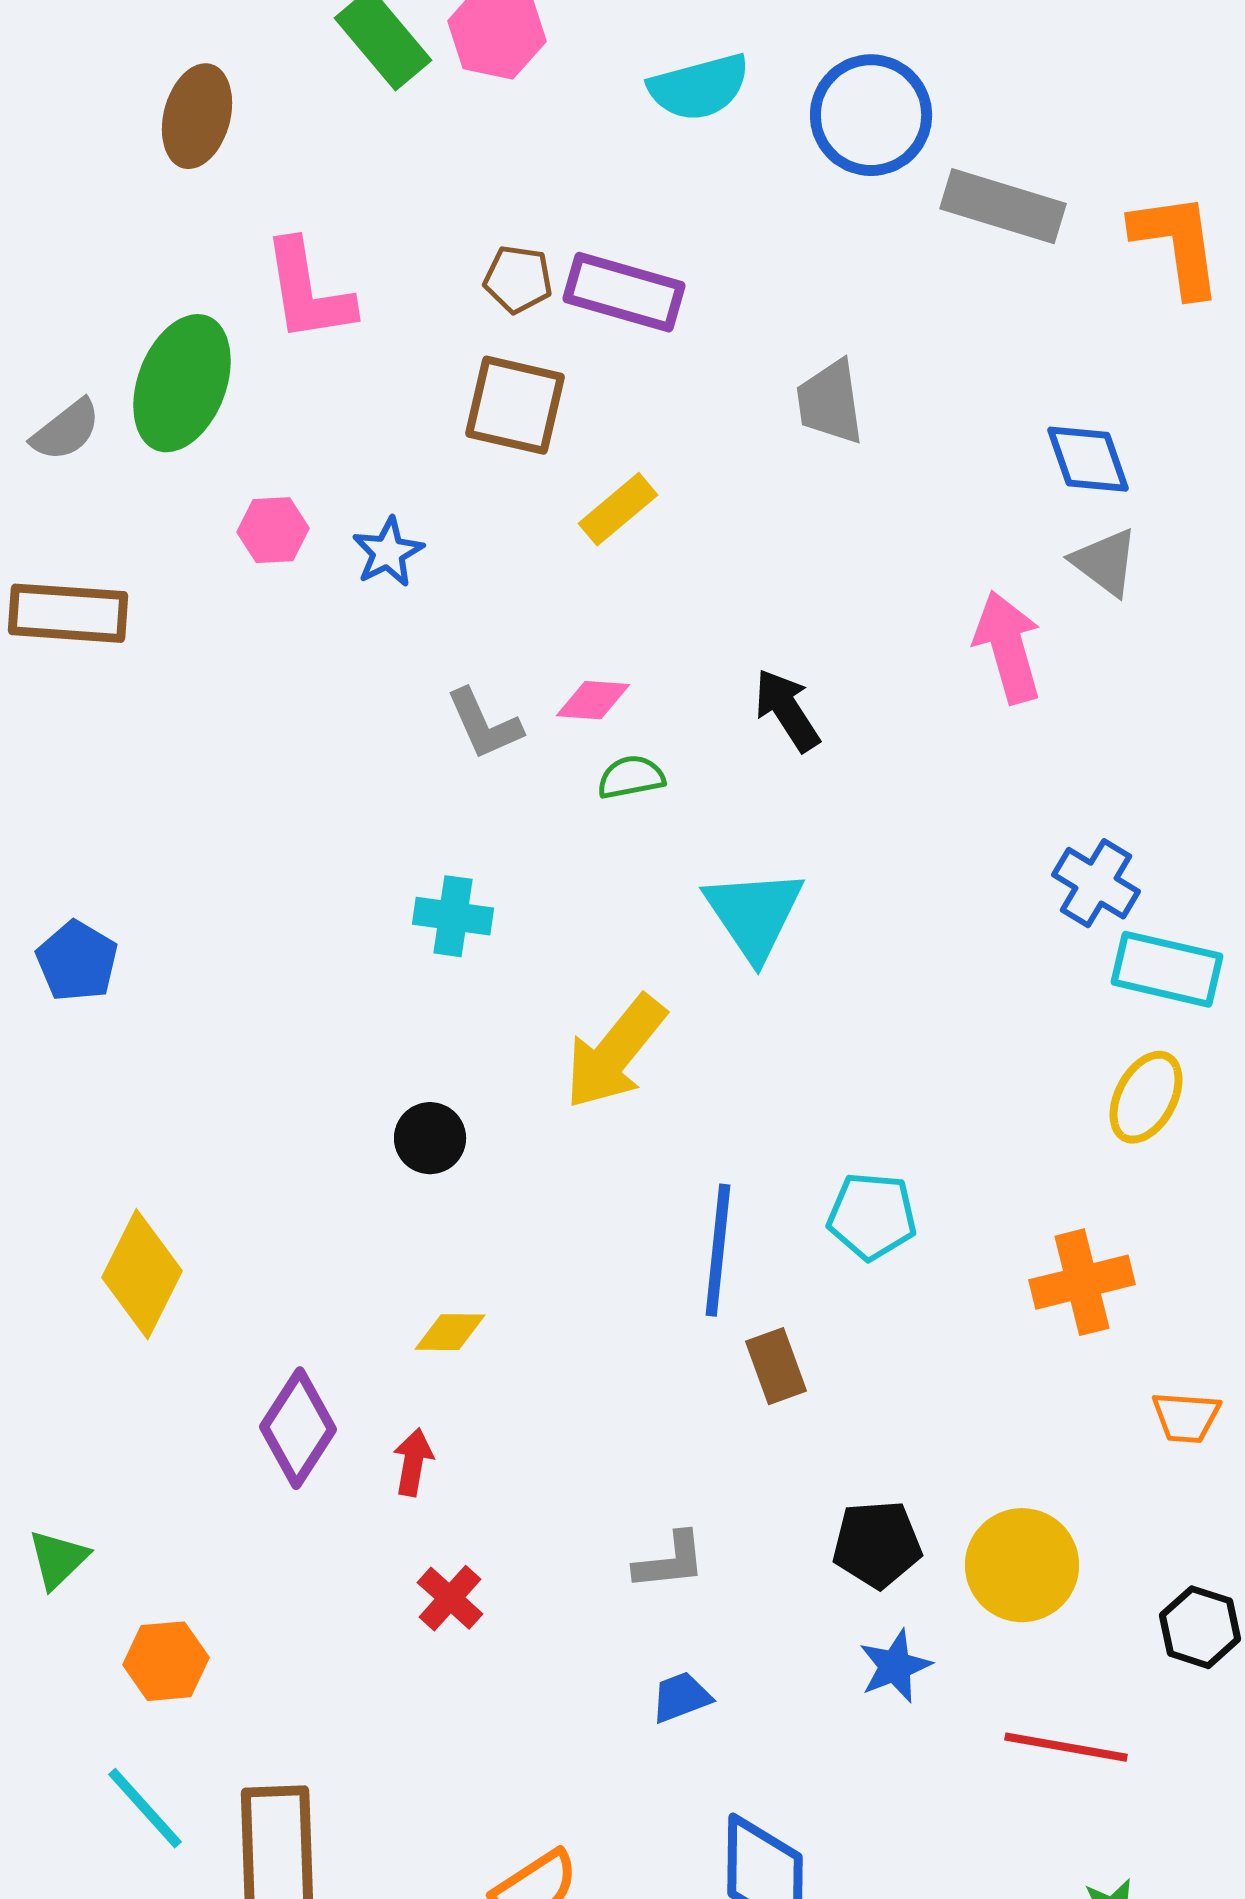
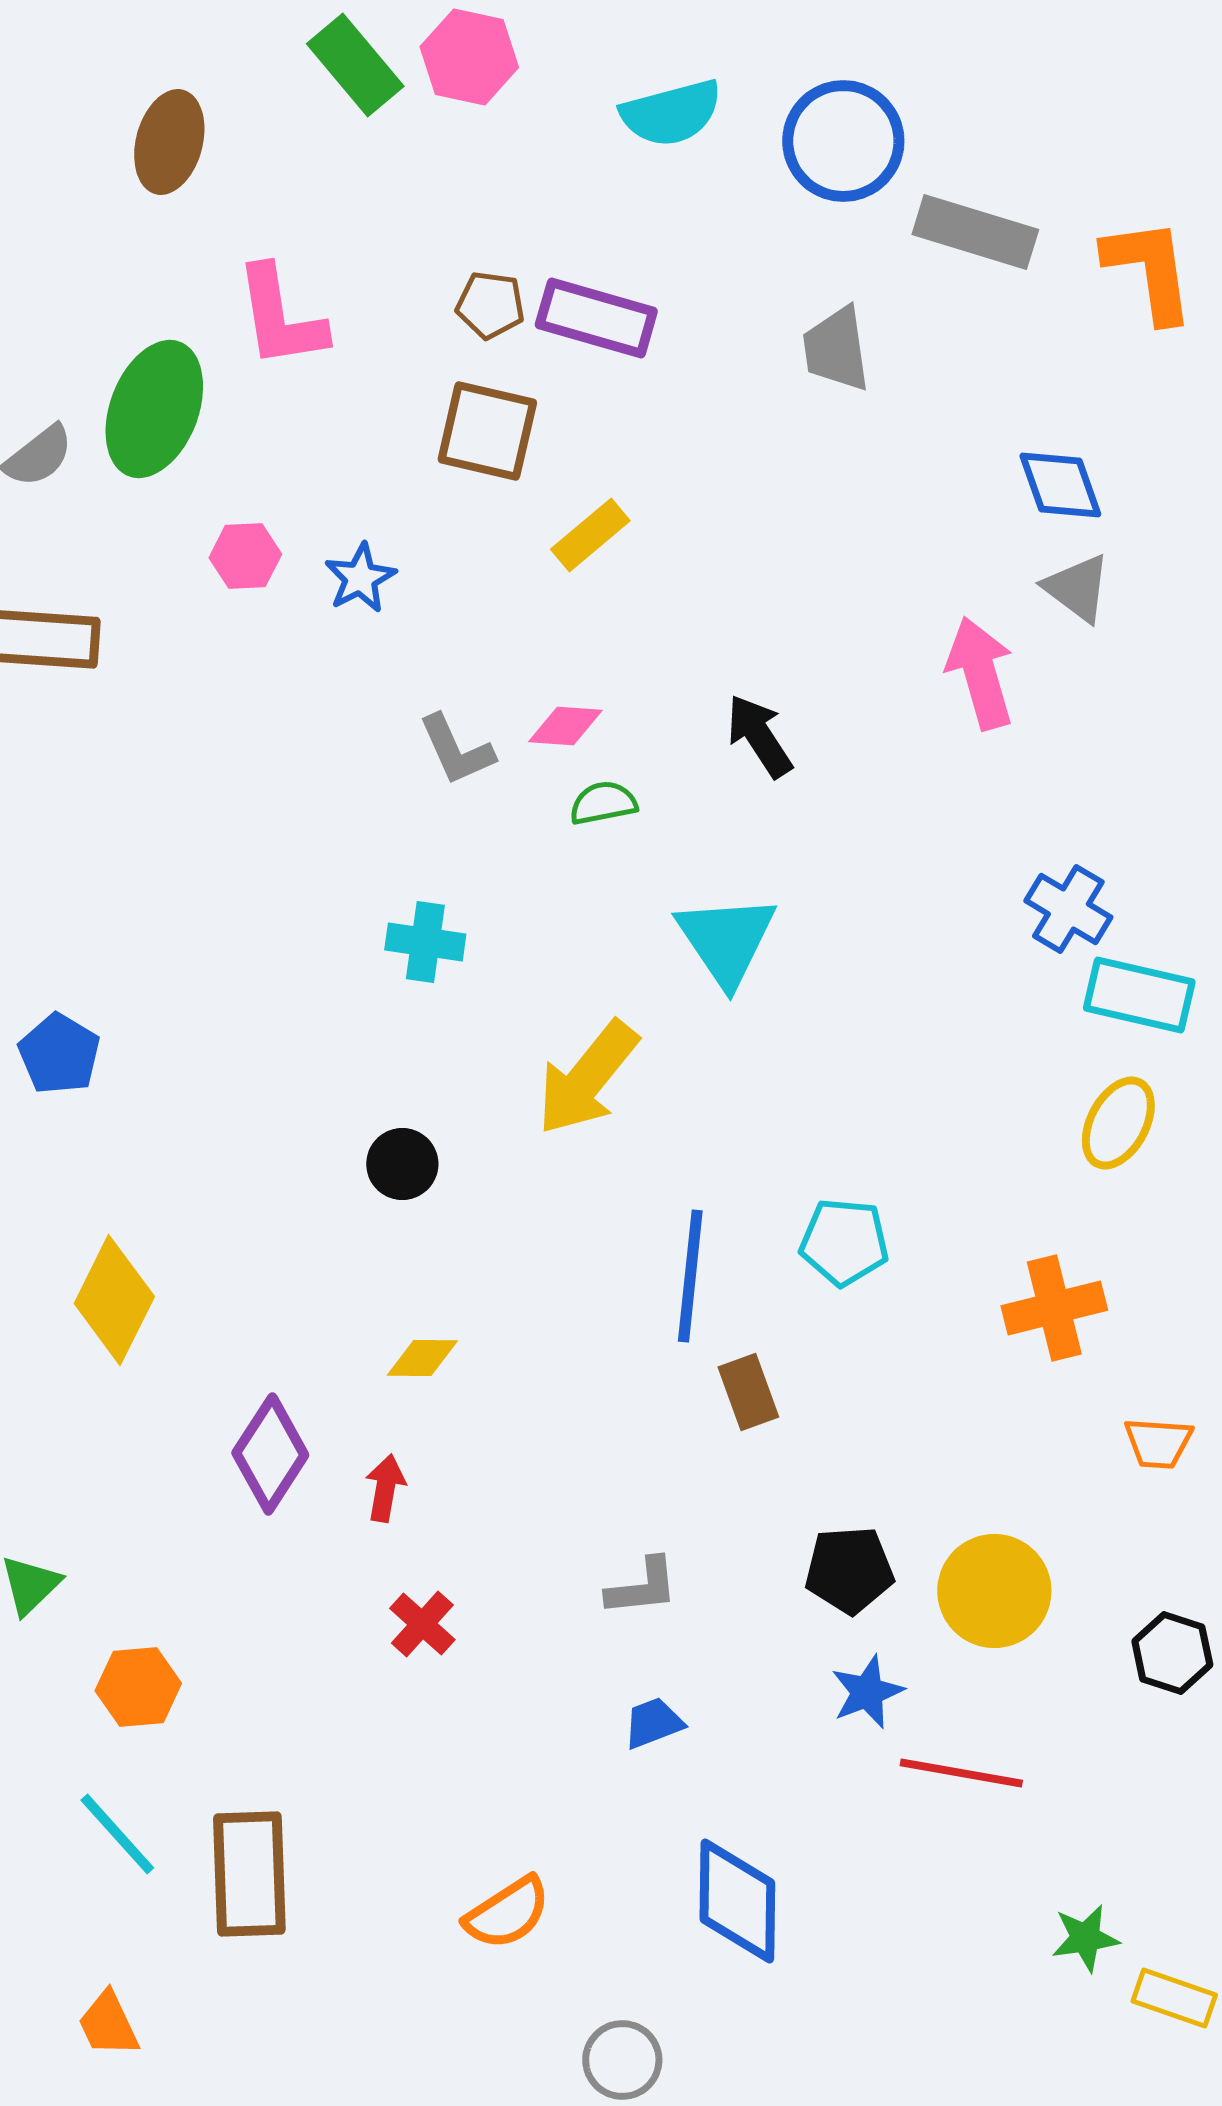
gray trapezoid: (830, 402) -> (836, 349), moved
blue pentagon: (77, 961) -> (59, 1054), moved
red line: (1066, 1747) -> (961, 1773), moved

